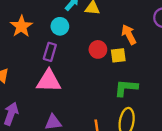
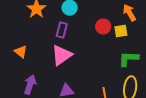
pink triangle: (49, 81) -> (62, 55), turned -35

